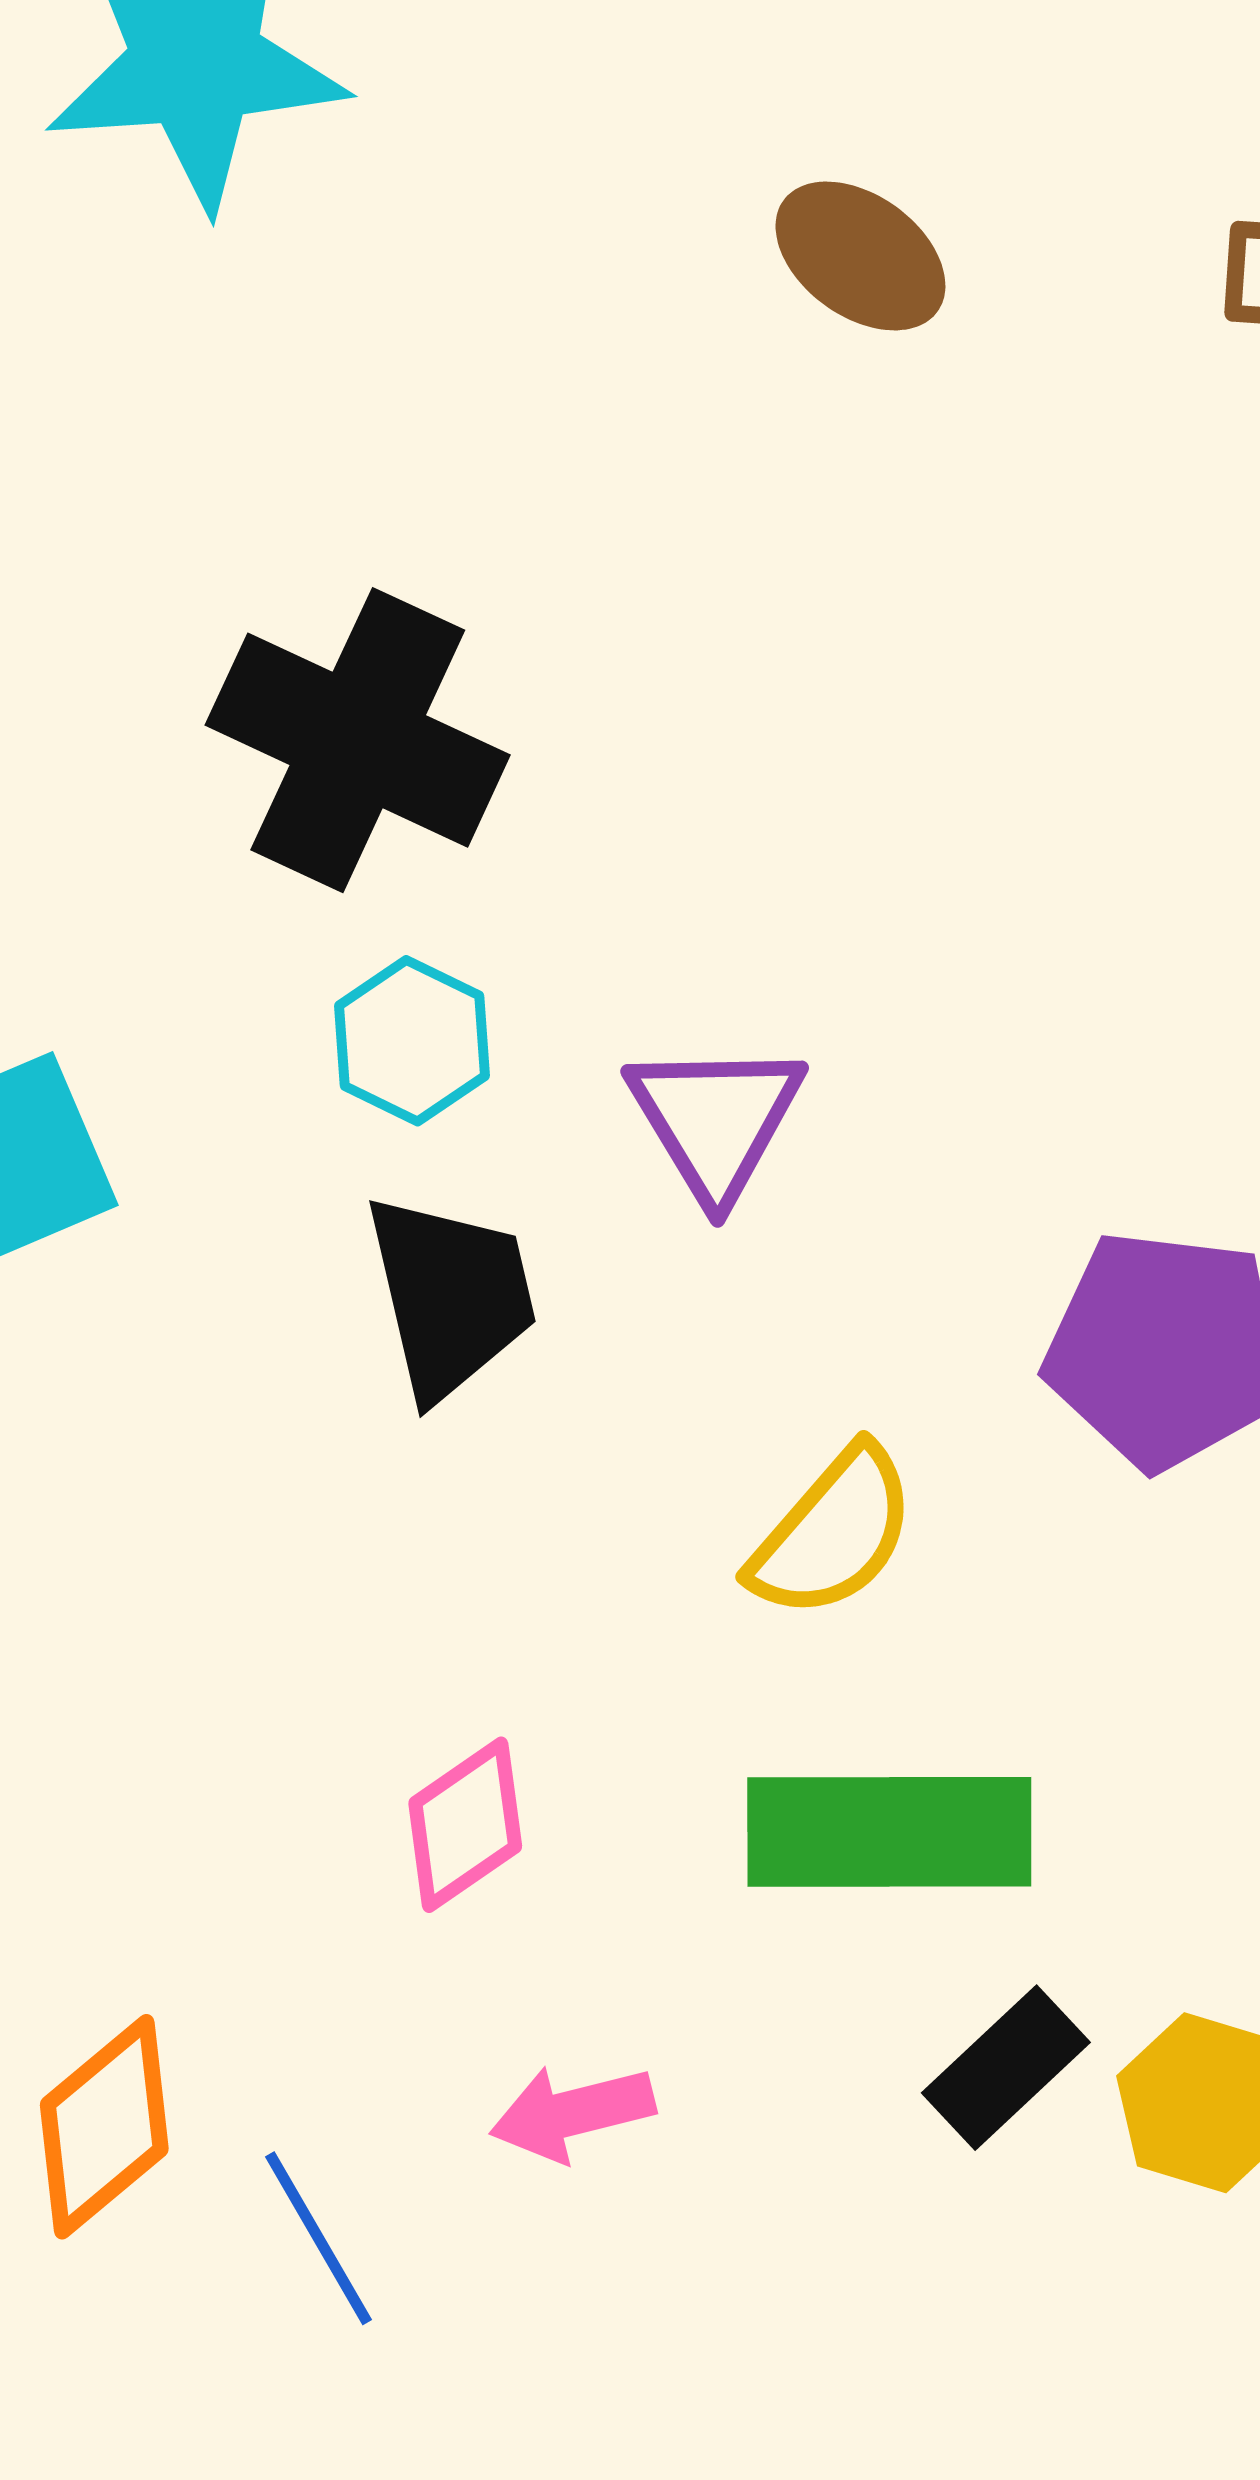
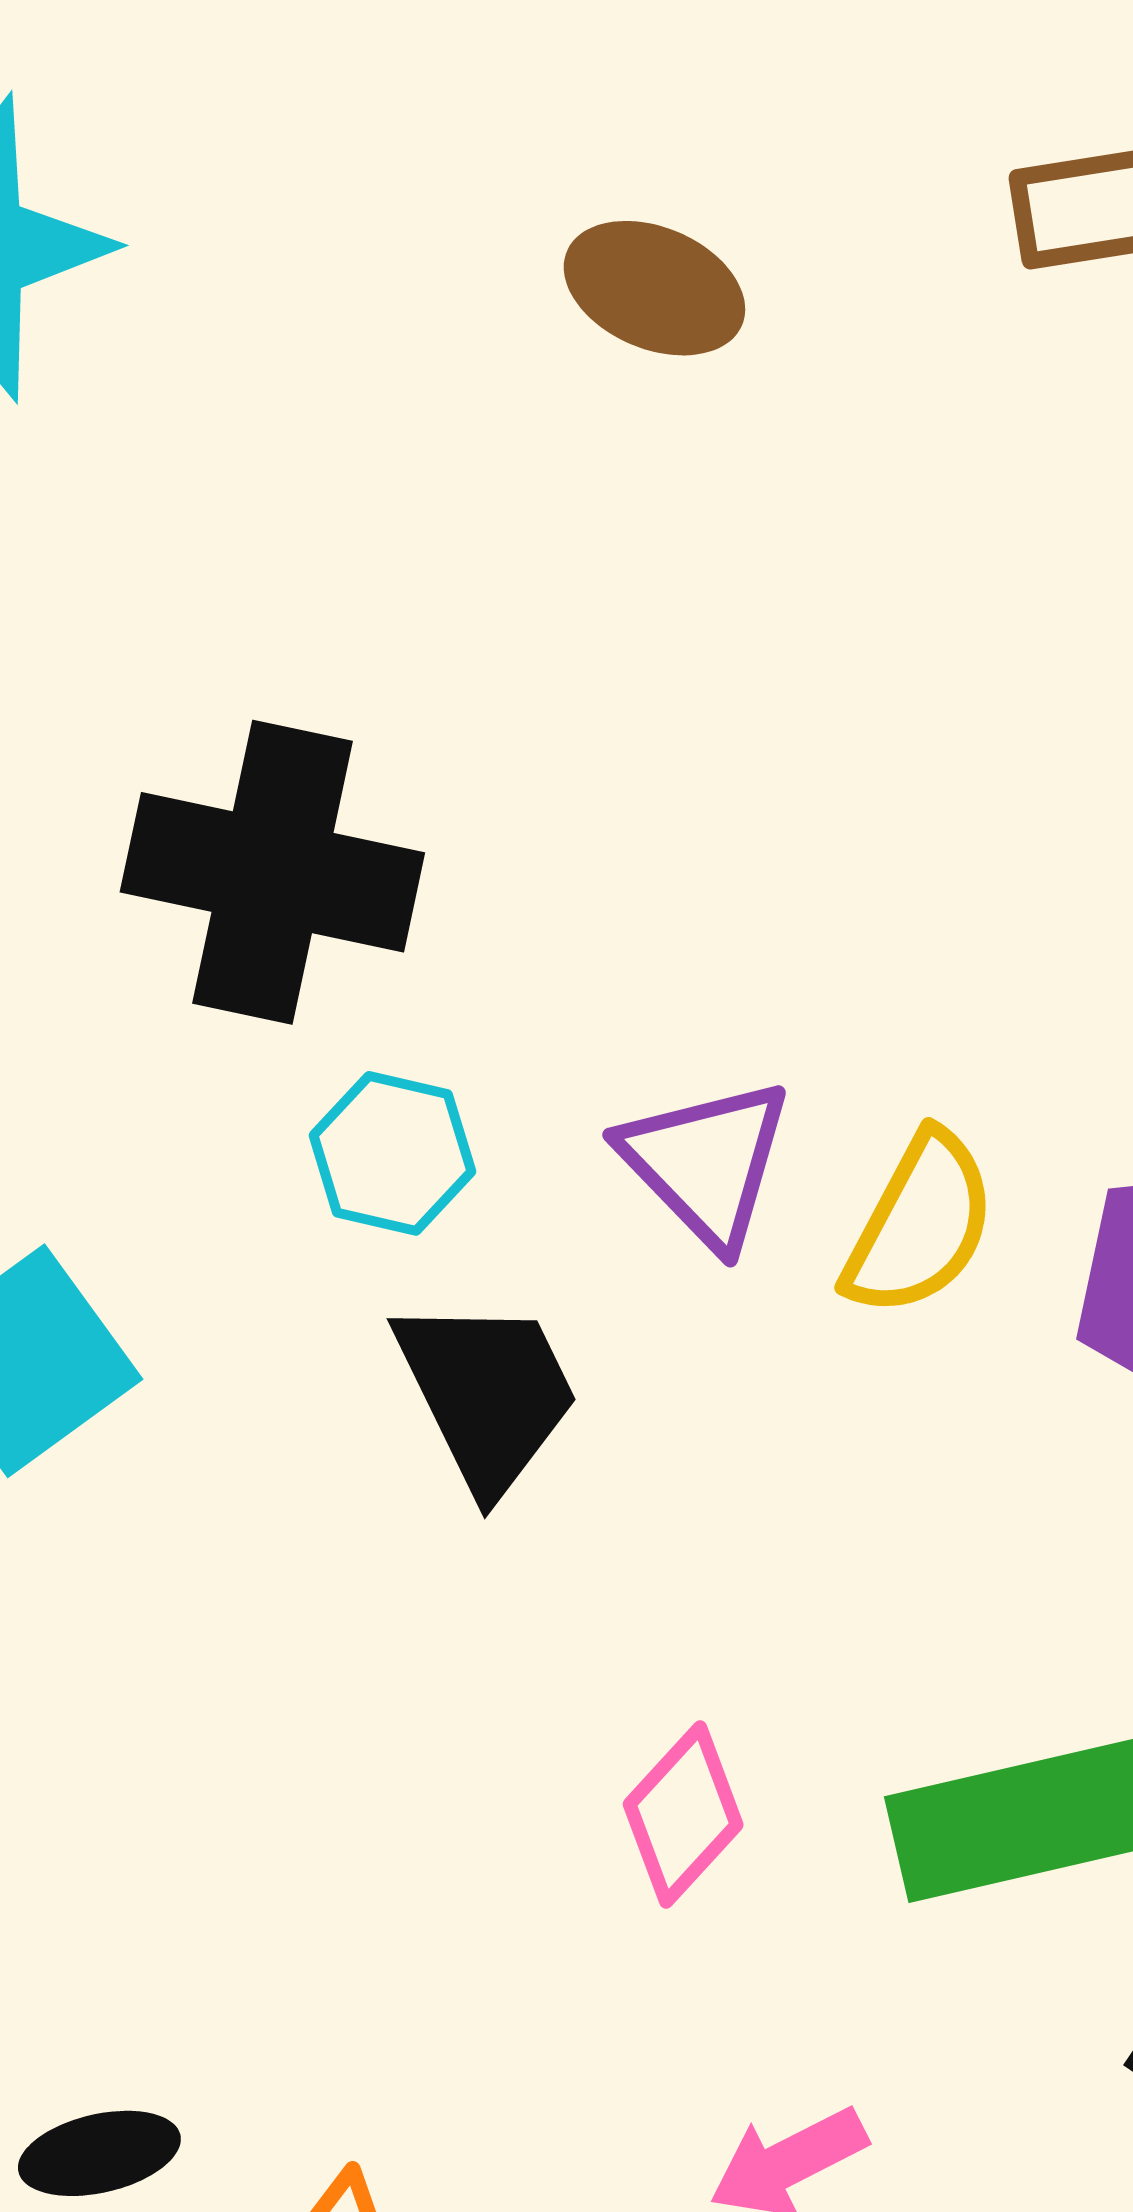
yellow semicircle: (833, 1533) -> (920, 1225), moved
pink diamond: (465, 1825) -> (683, 1815), moved

